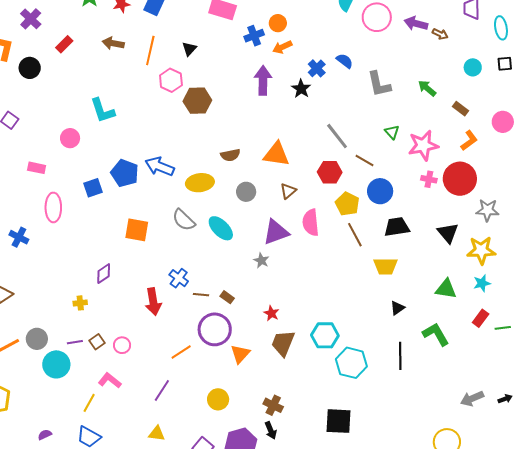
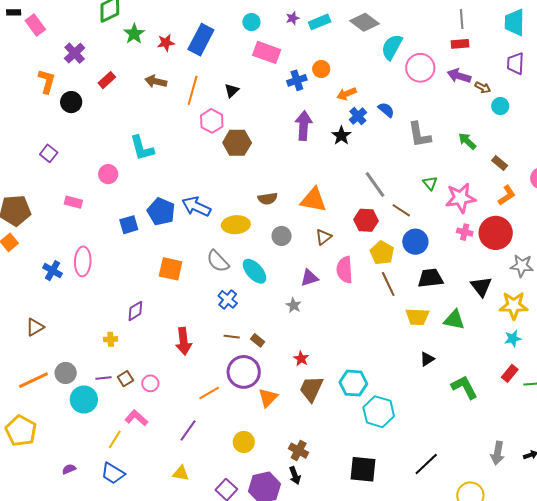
orange arrow: (282, 47) -> (347, 94), moved
cyan circle: (473, 67) -> (500, 106), moved
pink ellipse: (53, 207) -> (83, 261), moved
purple triangle: (276, 232) -> (309, 278), size x0.7
blue cross: (179, 278) -> (228, 299), moved
green triangle: (446, 289) -> (454, 320), moved
black line: (400, 356) -> (426, 464), moved, turned 44
gray arrow: (472, 398) -> (498, 453), turned -60

